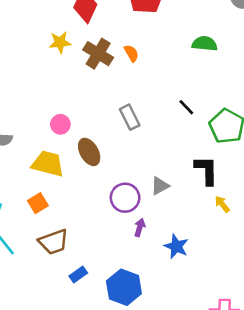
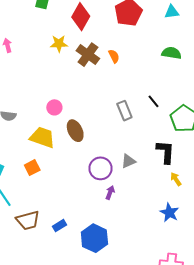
gray rectangle: (130, 117) -> (124, 111), moved
brown trapezoid: (53, 242) -> (28, 220), moved
blue star: (176, 246) -> (169, 213), moved

